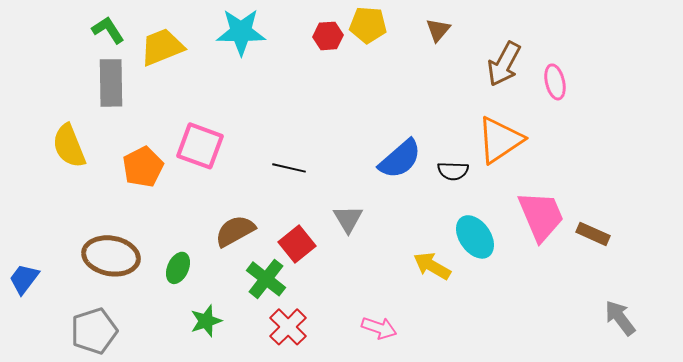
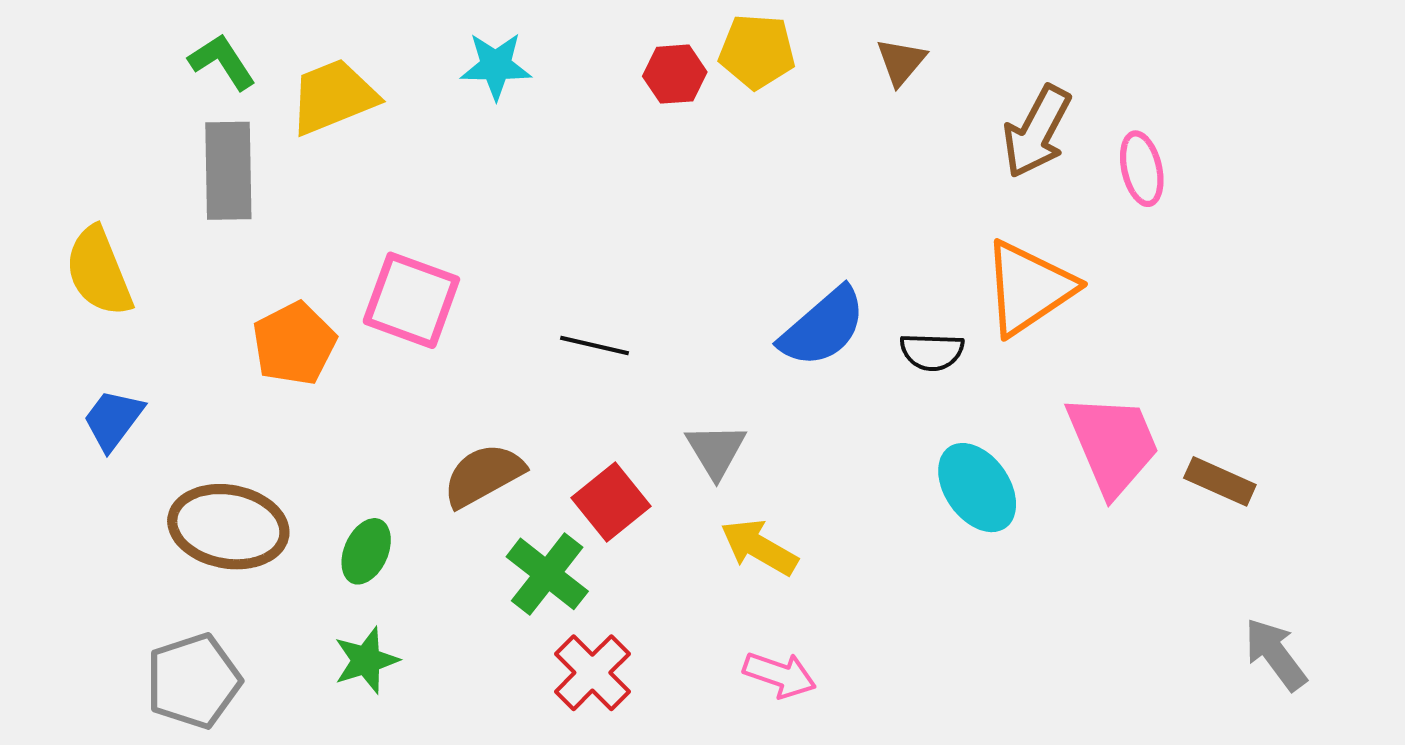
cyan star: (241, 32) -> (496, 66), size x0.7
yellow semicircle: (69, 146) -> (99, 272), moved
yellow arrow: (432, 266) -> (759, 547), moved
blue trapezoid: (24, 279) -> (113, 420), moved
green star: (206, 321) -> (366, 660), moved

